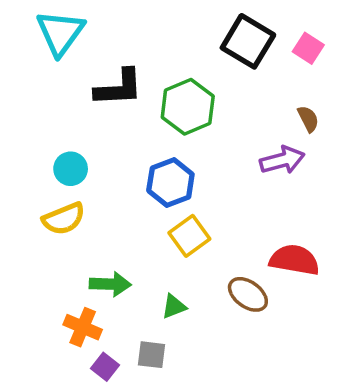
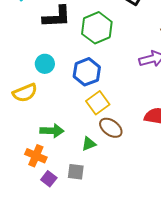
cyan circle: (71, 169) -> (45, 64), moved
brown ellipse: (248, 294) -> (111, 128), moved

